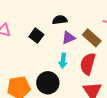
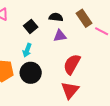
brown rectangle: (92, 38) -> (84, 18), moved
cyan arrow: (63, 61) -> (27, 50), moved

